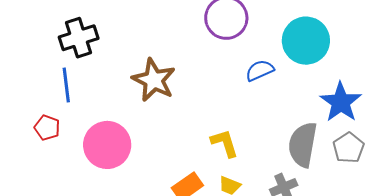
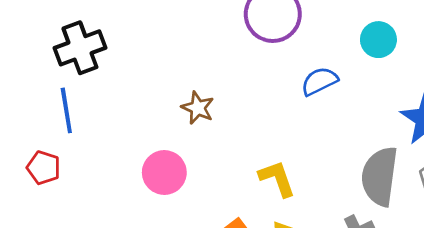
cyan circle: (306, 41) -> (378, 40), size x0.6
brown star: (154, 80) -> (198, 108), moved, size x0.6
pink circle: (107, 145) -> (164, 173), moved, size x0.7

